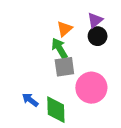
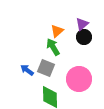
gray square: (64, 67) -> (46, 68), moved, turned 30
blue arrow: (30, 100) -> (27, 70), moved

